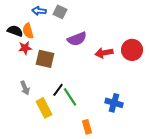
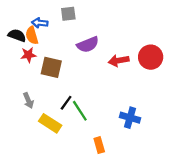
blue arrow: (39, 11) -> (40, 23), moved
gray square: (60, 12) -> (68, 14), turned -32
yellow rectangle: (44, 108) -> (50, 123), turned -30

